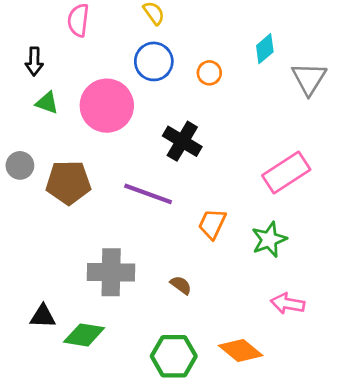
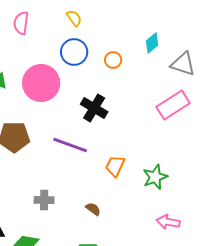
gray triangle: (309, 79) -> (183, 64), turned -44
pink rectangle: (286, 173) -> (173, 105), moved
gray cross: (111, 272) -> (44, 200), size x0.6

